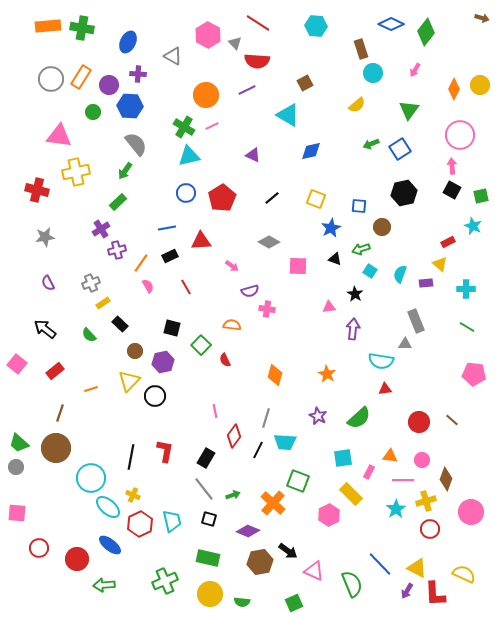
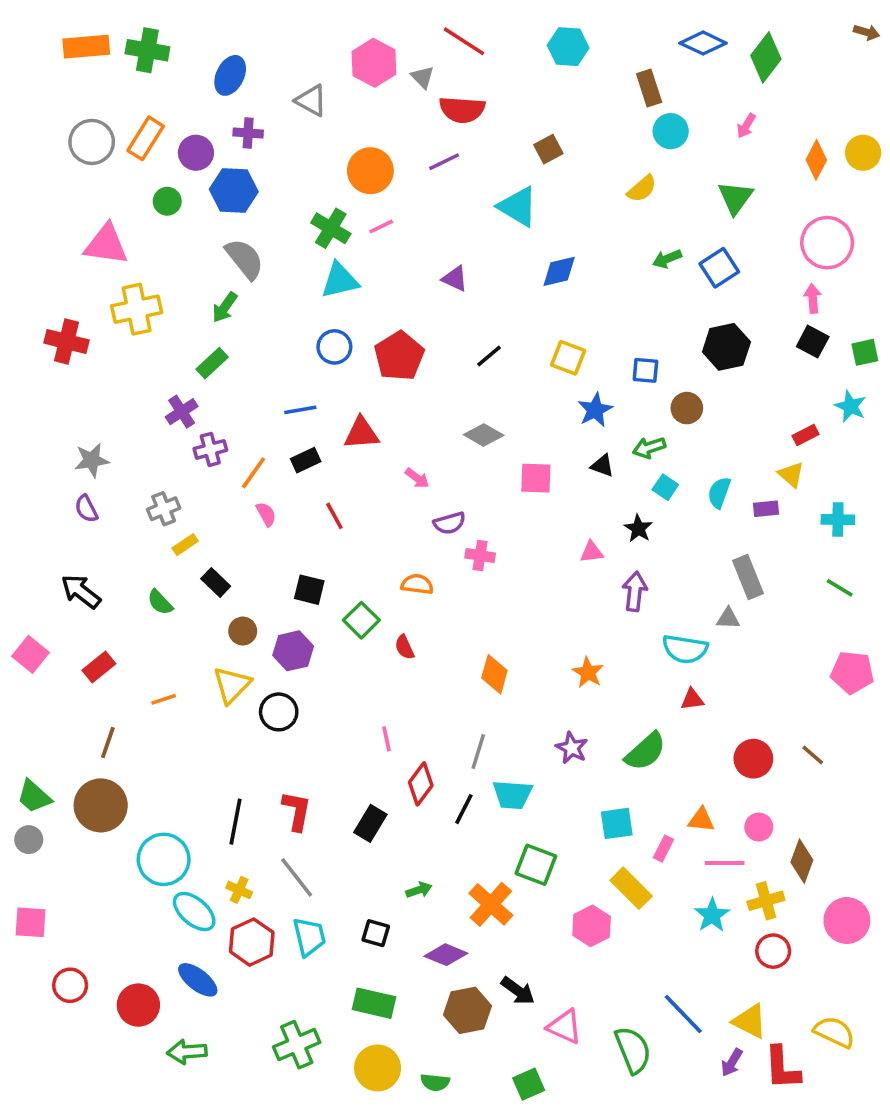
gray star: (45, 237) -> (92, 460), moved
gray line: (204, 489) -> (297, 877), moved

